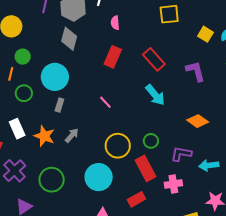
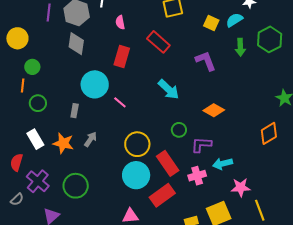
red rectangle: (154, 59) -> (158, 42), moved
cyan circle: (55, 77) -> (95, 84), moved
green circle: (151, 141) -> (179, 130), moved
cyan arrow: (209, 165) -> (223, 164), moved
cyan circle: (99, 177) -> (136, 175), moved
red rectangle: (136, 199) -> (162, 195), size x1.4

